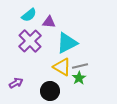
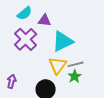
yellow triangle: (62, 67) -> (58, 65), turned 36
purple arrow: (16, 83) -> (12, 81), turned -48

